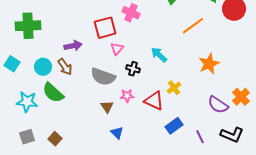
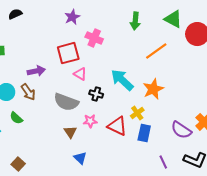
pink triangle: (117, 49) -> (80, 74), turned -40
cyan arrow: (159, 55) -> (122, 80), size x1.4
orange star: (209, 64) -> (153, 89), moved
green semicircle: (53, 93) -> (16, 118), size x0.6
blue rectangle: (174, 126) -> (144, 133), moved, turned -42

